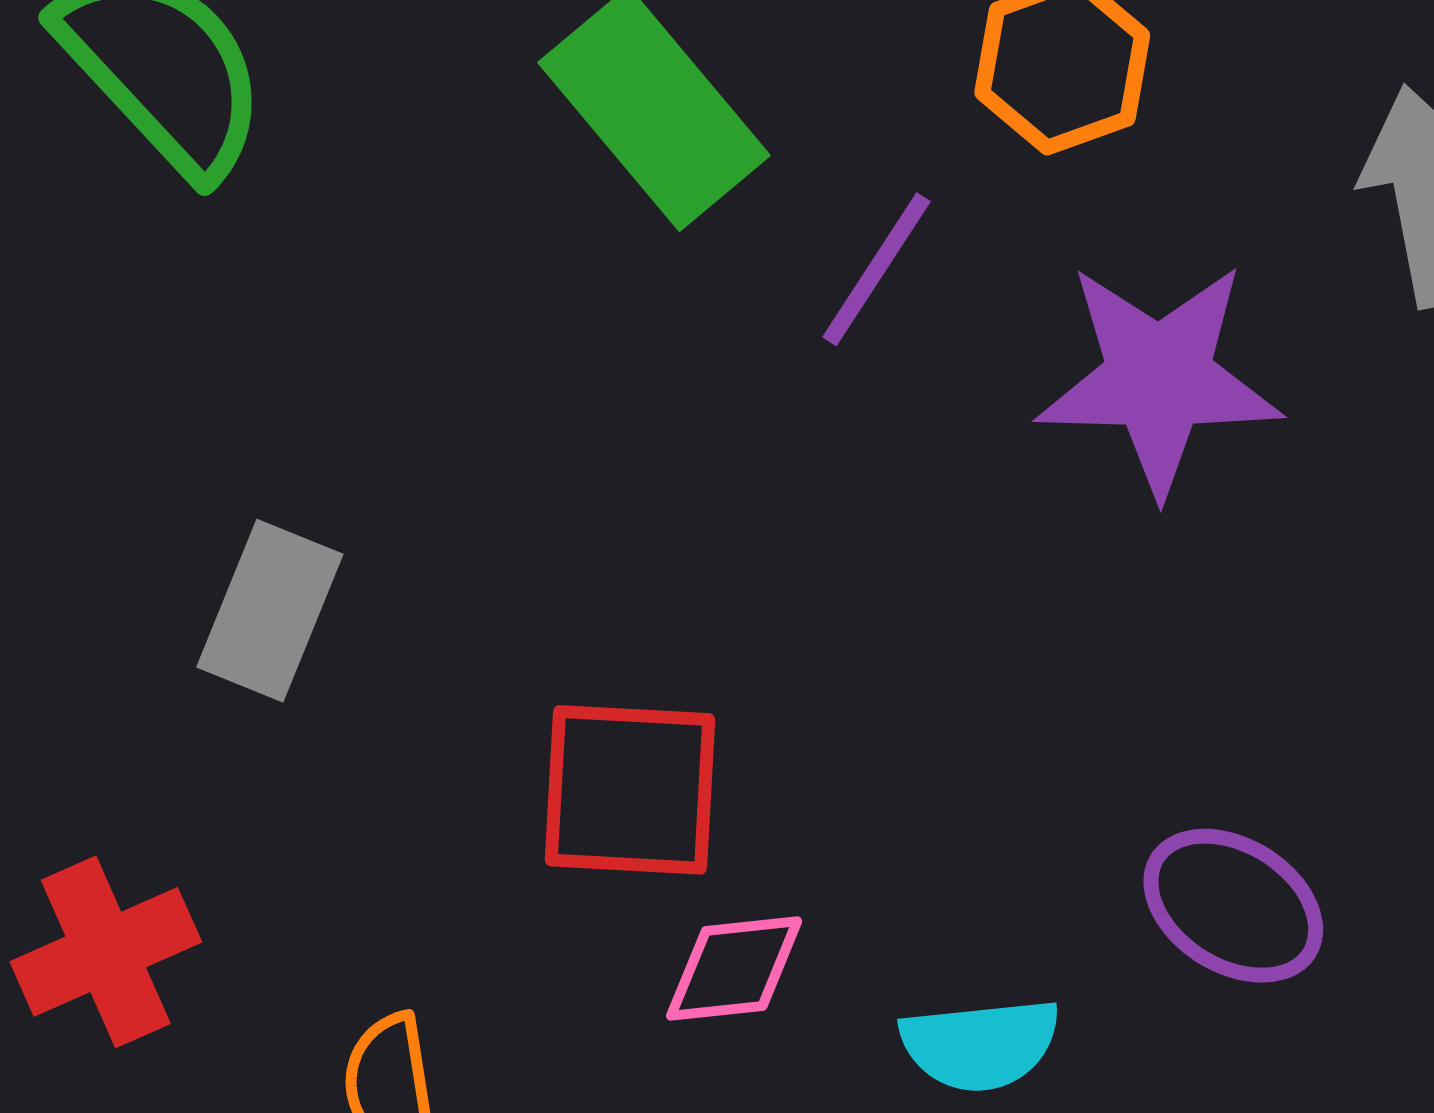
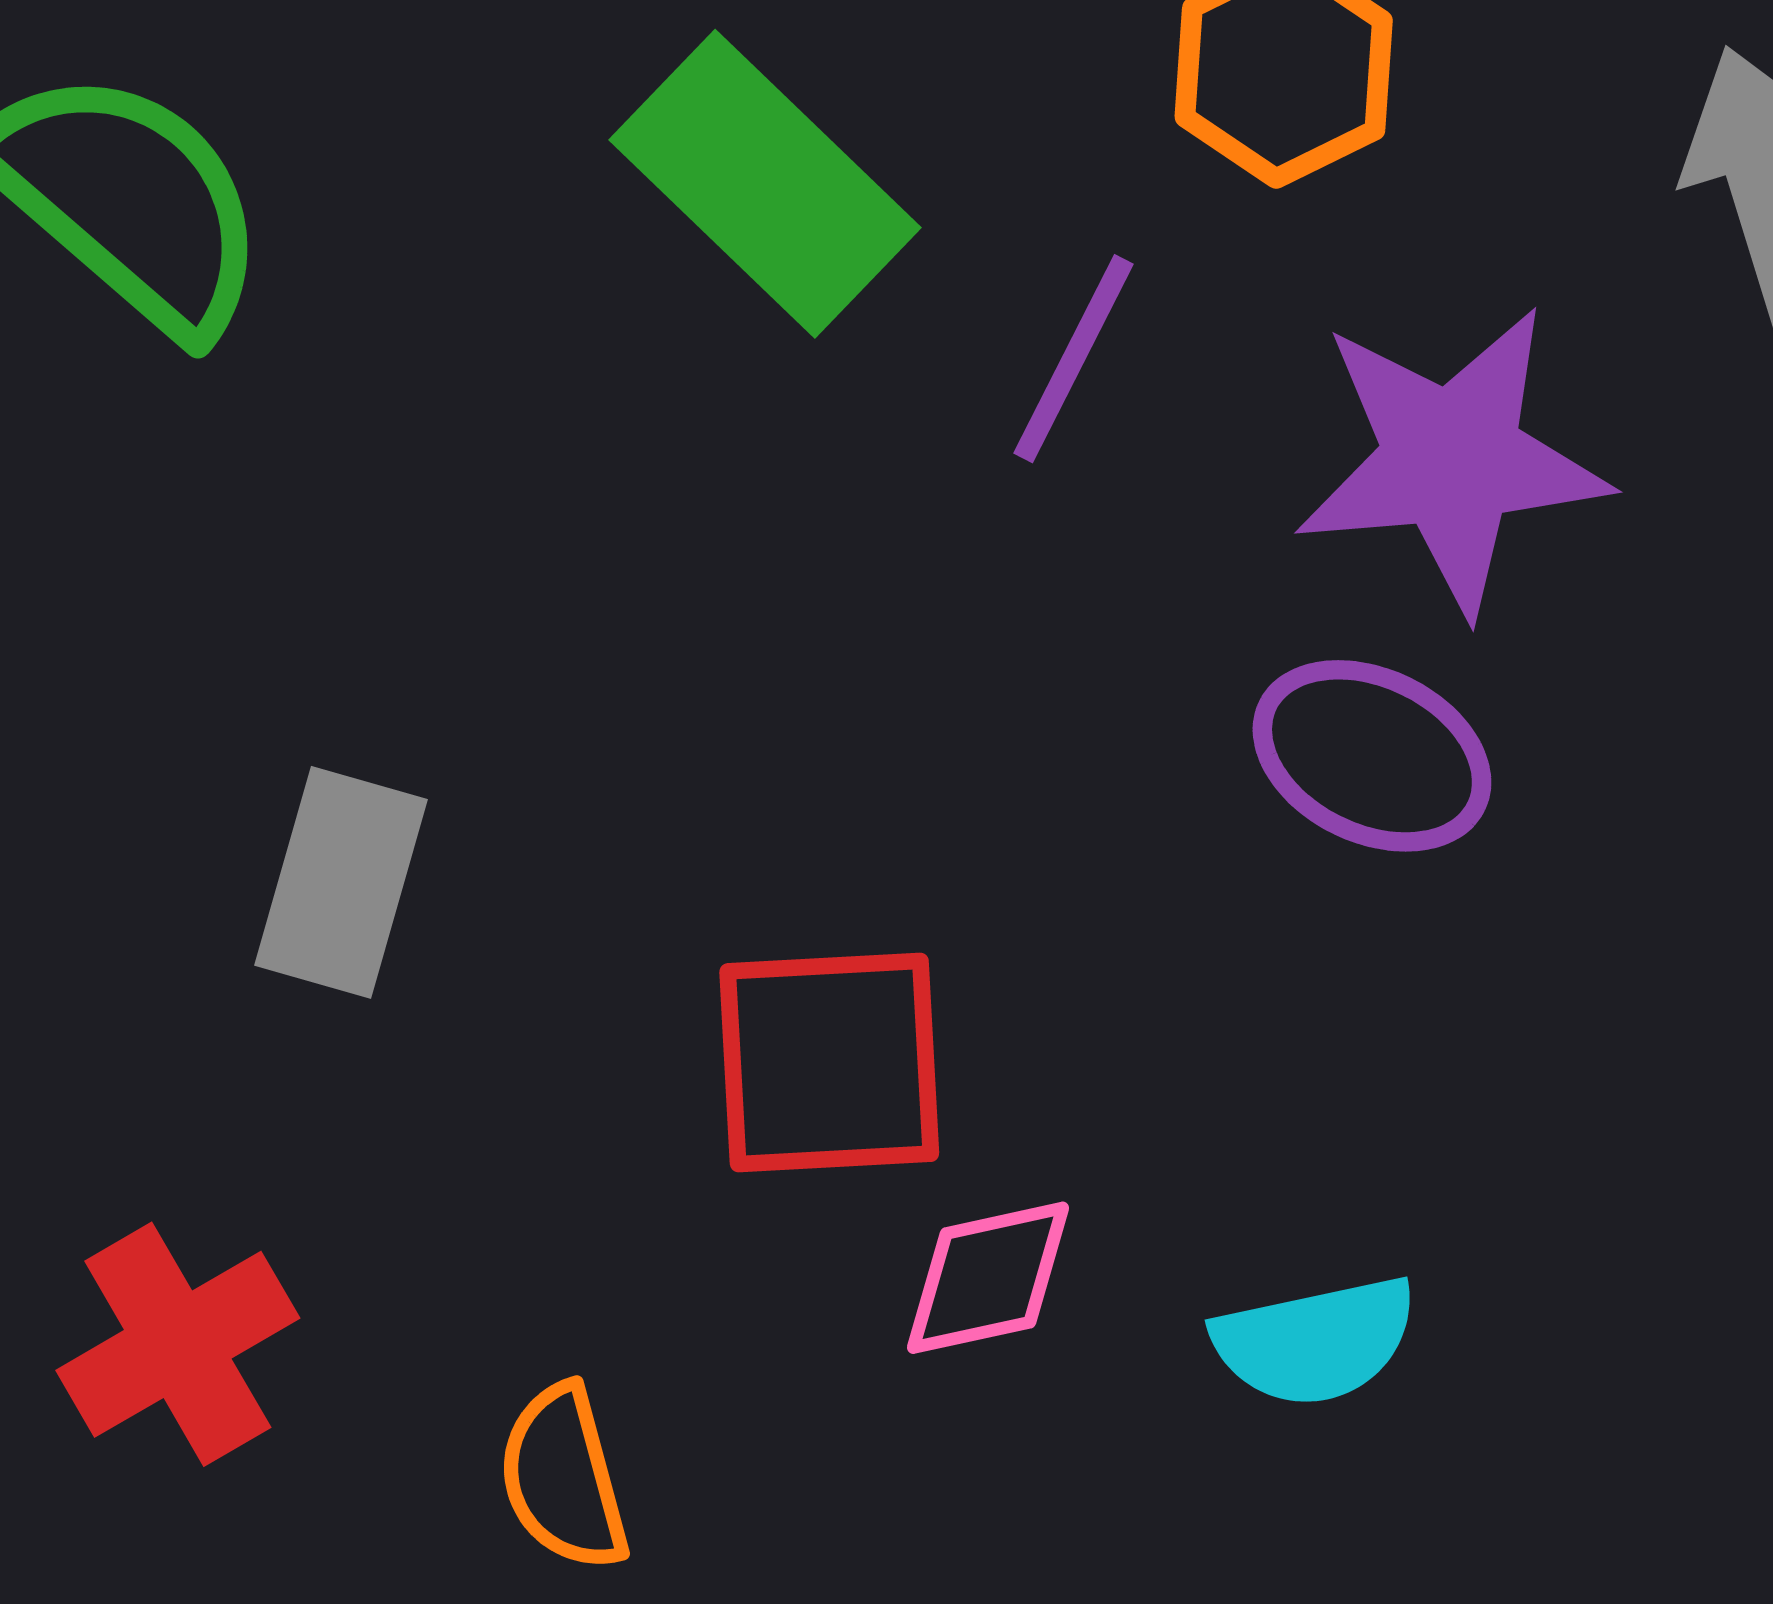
purple ellipse: (1233, 906) -> (1372, 756), moved

